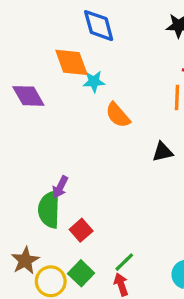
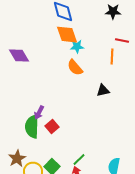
orange diamond: (71, 62) -> (67, 35), moved
cyan star: (94, 82) -> (77, 47), moved
red square: (81, 230) -> (52, 127), moved

